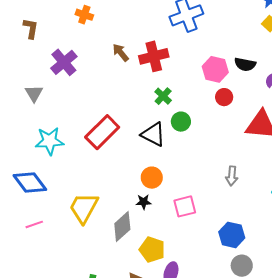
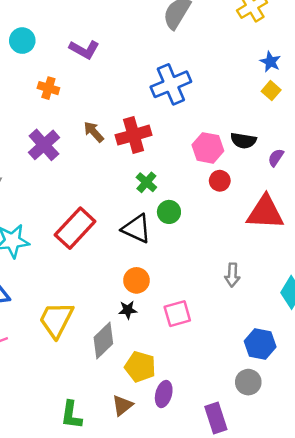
purple cross: (64, 62) -> (44, 145), moved
blue hexagon: (232, 235) -> (260, 344), moved

